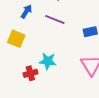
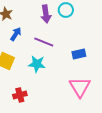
cyan star: (48, 61) -> (37, 64), moved

